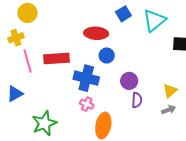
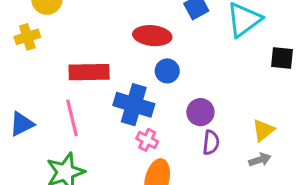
pink line: (28, 61) -> (72, 118), moved
pink cross: (87, 104) -> (147, 140), moved

